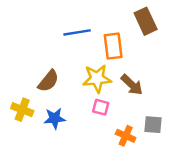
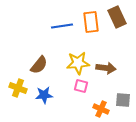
orange rectangle: (113, 46) -> (91, 22), moved
brown arrow: (132, 85) -> (106, 68), turned -36

